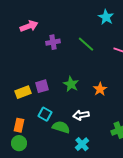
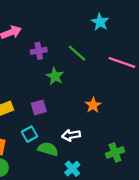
green star: (71, 84) -> (55, 76), moved
purple square: (42, 86) -> (39, 107), moved
cyan square: (45, 114) -> (30, 134), turned 32

